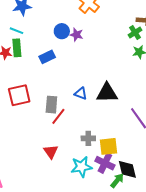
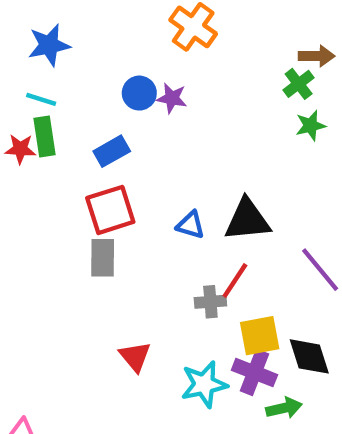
red square: (19, 95) -> (110, 210), moved
gray rectangle: (51, 105) -> (103, 258), moved
red line: (58, 116) -> (235, 281), moved
gray cross: (88, 138) -> (210, 302), moved
black diamond: (127, 169) -> (309, 356), moved
green arrow: (117, 180) -> (284, 408), turned 42

